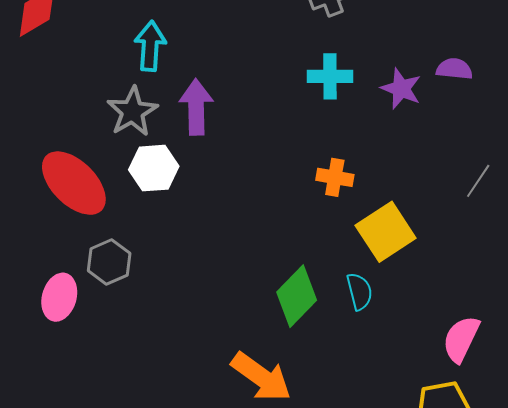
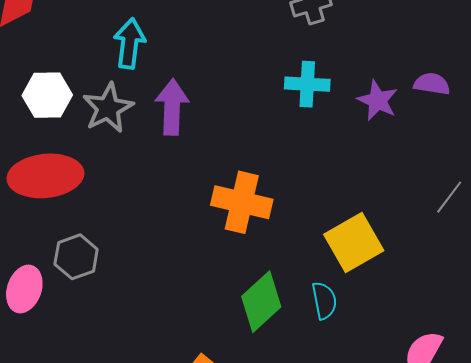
white hexagon: (154, 168) -> (47, 95), moved
orange cross: (335, 177) -> (242, 202), moved, size x1.6
red ellipse: (74, 183) -> (45, 176), turned -54

